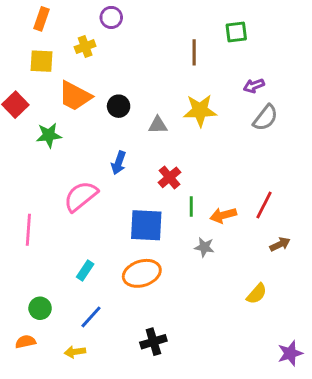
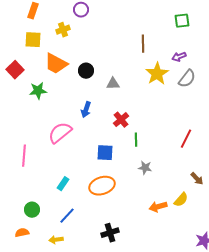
green square: (236, 32) -> (182, 21), moved
brown line: (194, 52) -> (143, 44), moved
yellow star: (200, 111) -> (157, 74), moved, turned -30
orange arrow: (223, 215) -> (158, 207), moved
blue square: (146, 225) -> (105, 153), size x0.7
brown arrow: (280, 244) -> (197, 179), moved, turned 72

